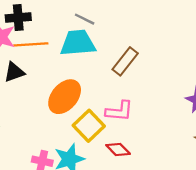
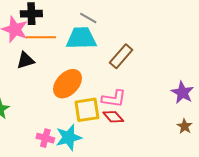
yellow square: (89, 126) -> (87, 110), turned 32
red diamond: (118, 150) -> (113, 117), moved

